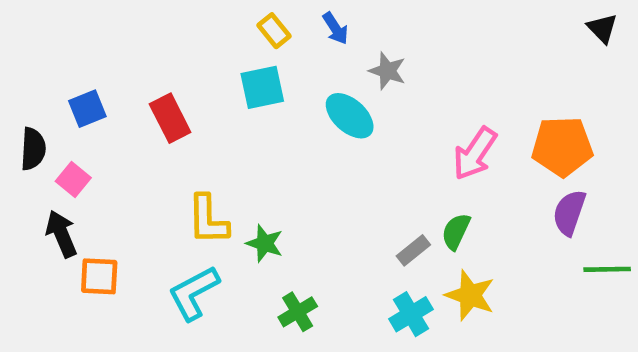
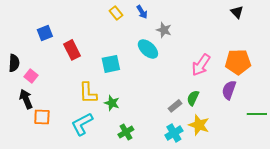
black triangle: (602, 28) -> (237, 12), moved
cyan square: (262, 87) -> (111, 64), moved
blue square: (87, 109) -> (45, 33), moved
purple semicircle: (569, 213) -> (229, 90), moved

